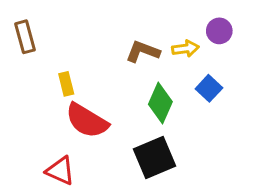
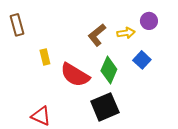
brown L-shape: (143, 52) -> (97, 35), turned -60
red semicircle: (87, 121) -> (75, 75), moved

